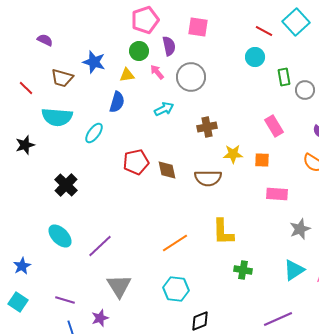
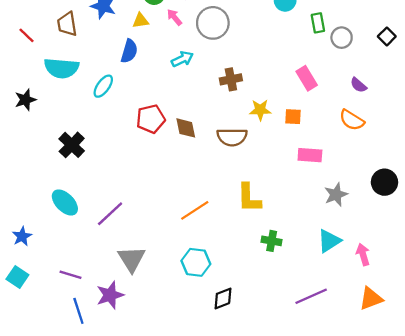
brown trapezoid: (62, 78) -> (67, 24), turned 65
purple star: (100, 318) -> (110, 295), size x1.4

